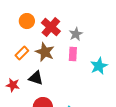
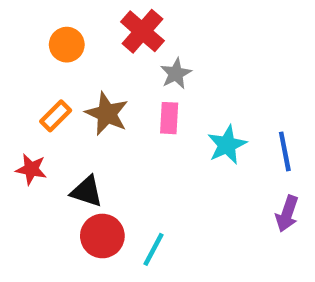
red cross: (51, 27) -> (142, 31), moved
black triangle: (36, 78) -> (87, 191), moved
red star: (13, 85) -> (31, 169), moved

